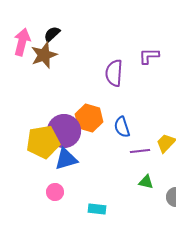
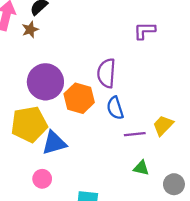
brown star: (44, 55) -> (30, 30), size x0.6
purple semicircle: (114, 73) -> (106, 73), moved
purple circle: (64, 131) -> (45, 82), moved

